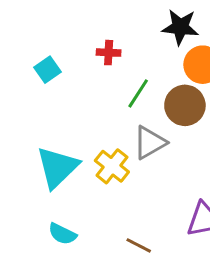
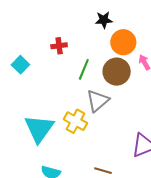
black star: (180, 27) -> (104, 20), size x0.7

